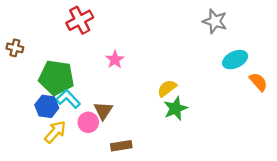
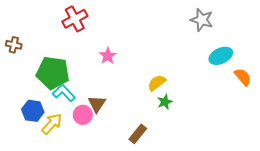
blue hexagon: (47, 106) -> (33, 111), moved
green star: (175, 108) -> (165, 102), size x0.7
brown rectangle: (121, 146) -> (138, 134), moved, turned -42

